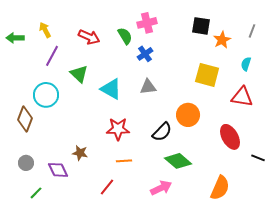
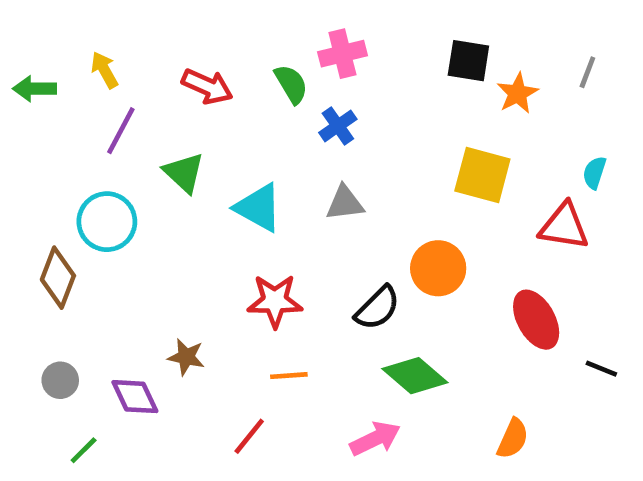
cyan semicircle: (246, 64) -> (594, 173), moved
orange semicircle: (220, 188) -> (513, 439), size x0.7

